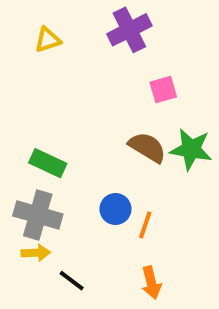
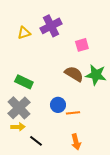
purple cross: (129, 30) -> (51, 26), moved
yellow triangle: (48, 40) -> (24, 33), moved
gray cross: (38, 215) -> (19, 108), turned 30
orange line: (145, 225) -> (73, 113), turned 64

